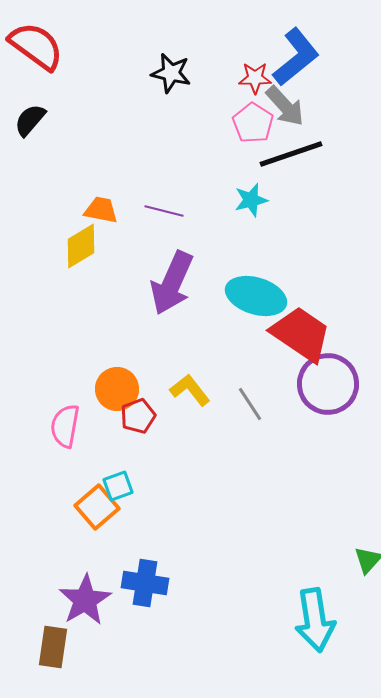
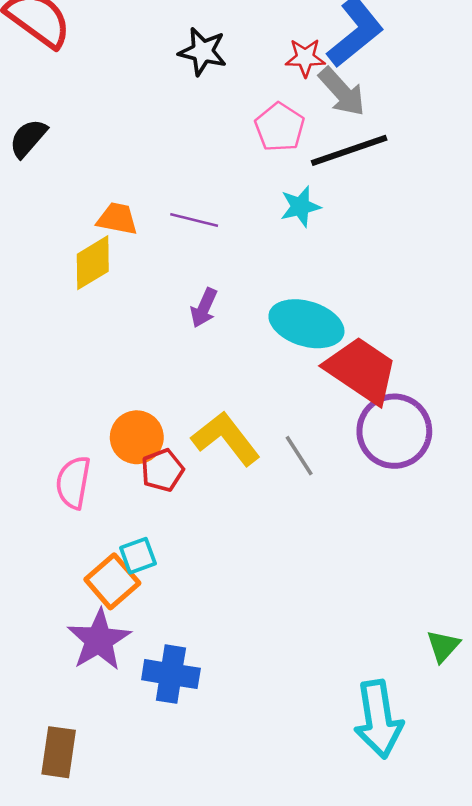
black semicircle: (30, 120) -> (28, 138), moved
pink pentagon: (253, 123) -> (280, 127), moved
purple arrow: (172, 283) -> (204, 308), size x0.5
yellow L-shape: (190, 390) -> (226, 438), size x1.4
purple star: (85, 600) -> (99, 640), moved

